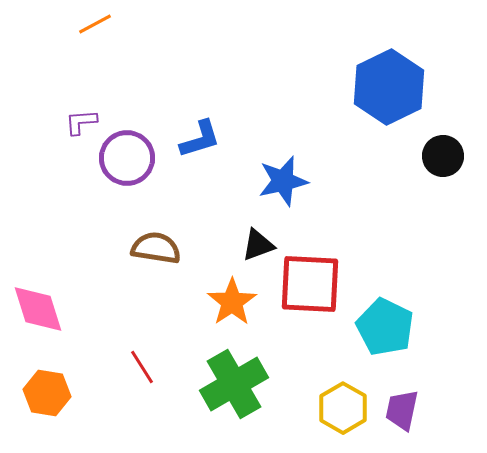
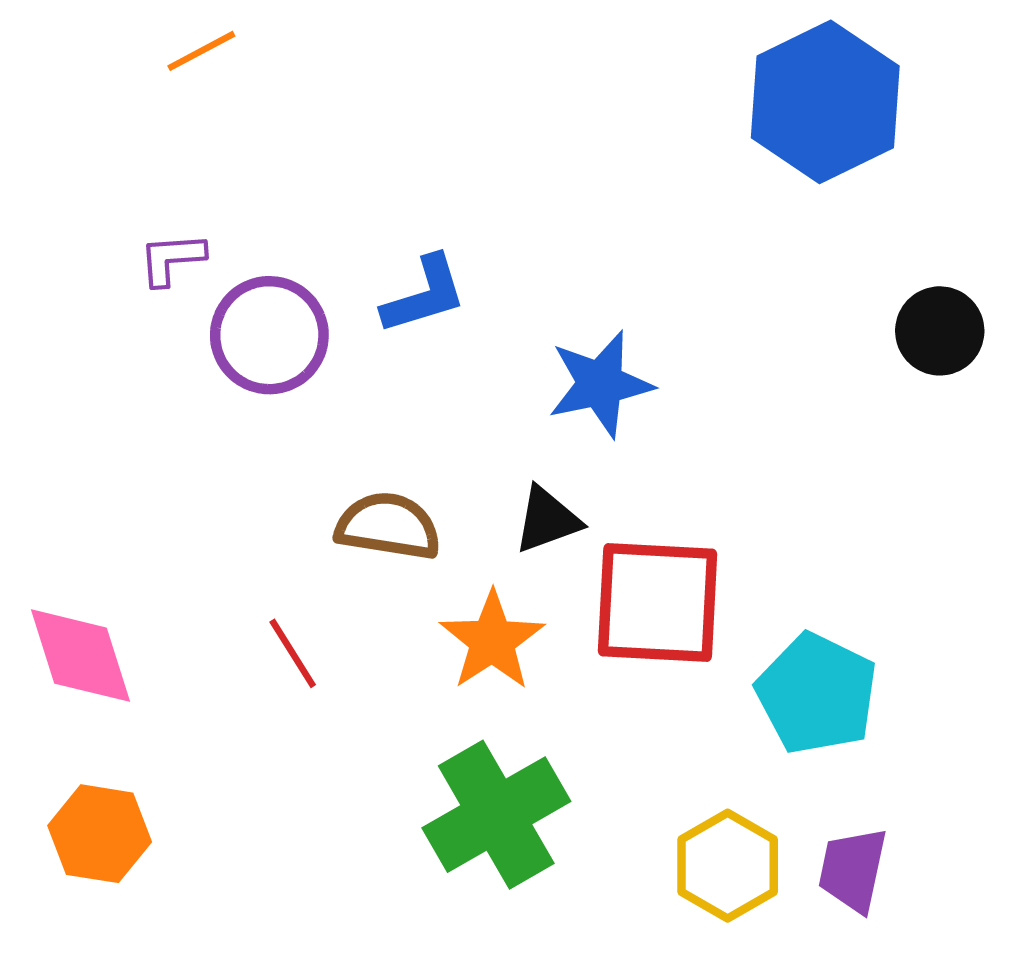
blue hexagon: (389, 87) -> (825, 102), moved
brown semicircle: (156, 248) -> (388, 526), moved
red line: (142, 367) -> (293, 653), moved

